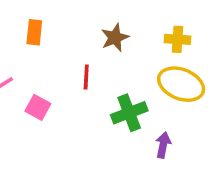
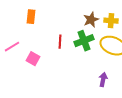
brown star: (115, 38) -> (91, 20), moved
green cross: (129, 113) -> (84, 41), moved

